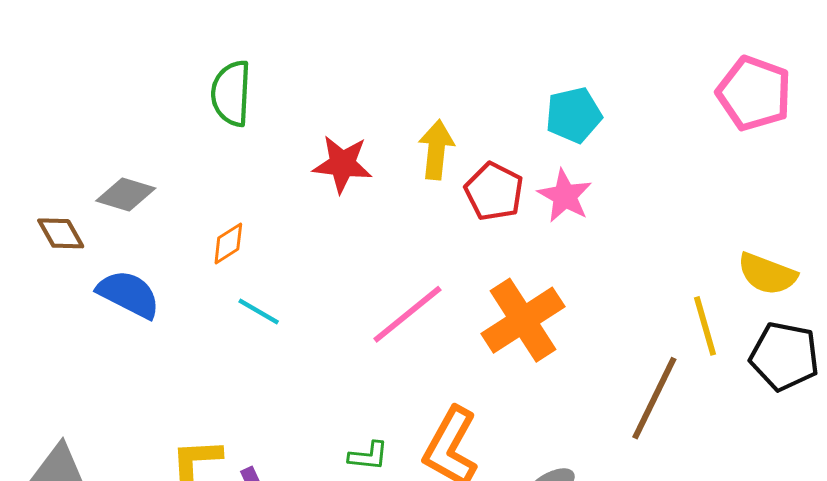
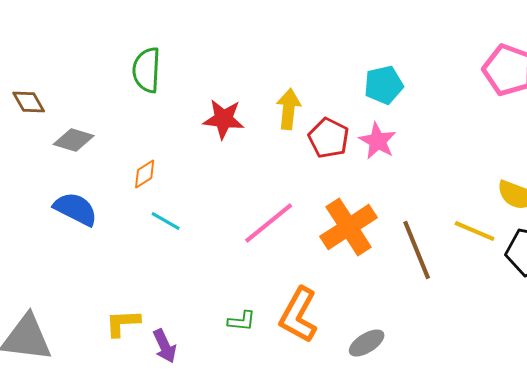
brown diamond: (61, 233) -> (29, 102), moved
yellow line: (705, 326) -> (475, 231), turned -51
brown line: (654, 398) -> (417, 250), moved, turned -48

